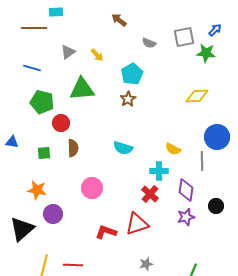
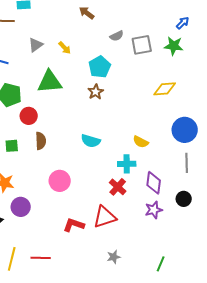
gray square: (184, 37) -> (142, 45), moved
gray semicircle: (149, 43) -> (117, 36), turned -48
gray line: (202, 161) -> (187, 163), moved

